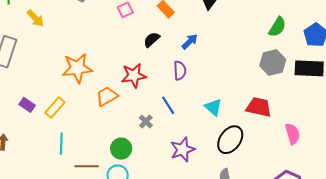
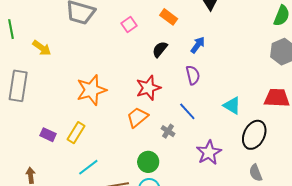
orange trapezoid: (107, 96) -> (137, 117), moved
cyan line: (61, 144) -> (88, 167), turned 60

